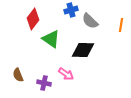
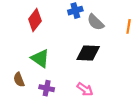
green triangle: (51, 39) -> (40, 58), moved
pink arrow: (66, 74) -> (85, 89), moved

